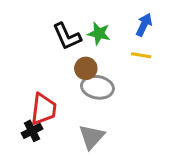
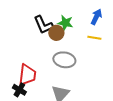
brown circle: (86, 68) -> (56, 33), moved
black cross: (32, 131) -> (19, 90), turned -32

